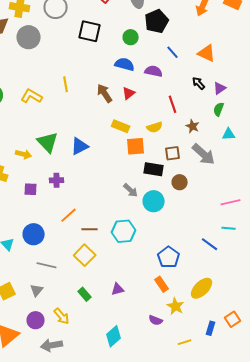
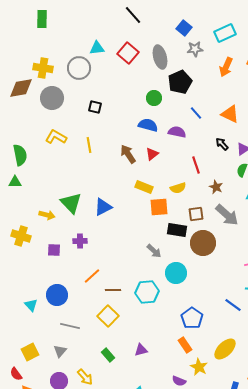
black square: (90, 31) -> (95, 107), moved, size x0.6
yellow L-shape: (32, 96) -> (56, 137), moved
brown circle: (180, 182) -> (203, 243), size x1.6
cyan circle: (154, 201) -> (176, 273), moved

